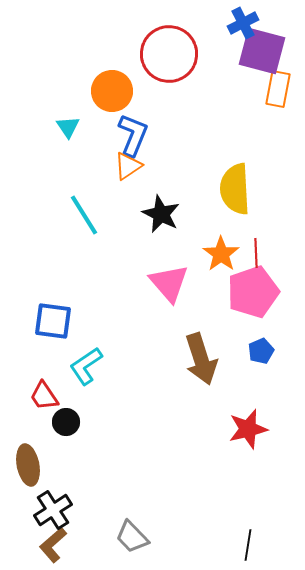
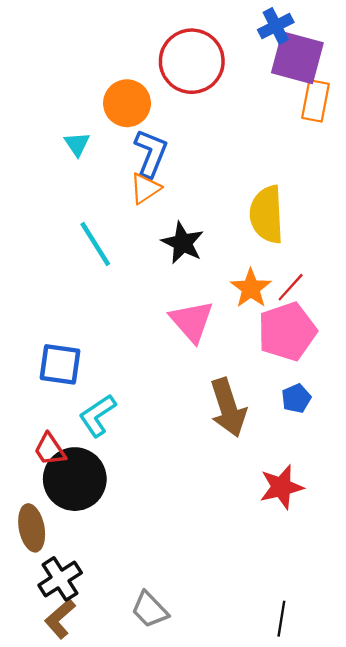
red line: (256, 253) -> (291, 287), turned 44
black circle: (66, 422) -> (75, 479), size x2.0

